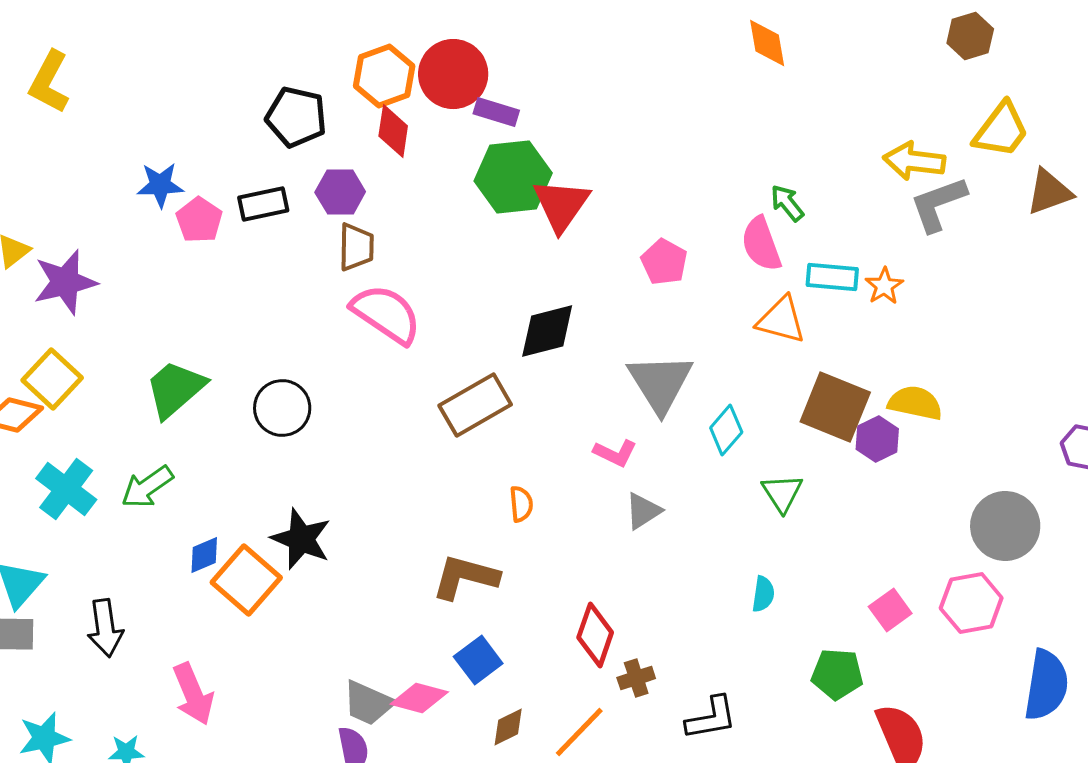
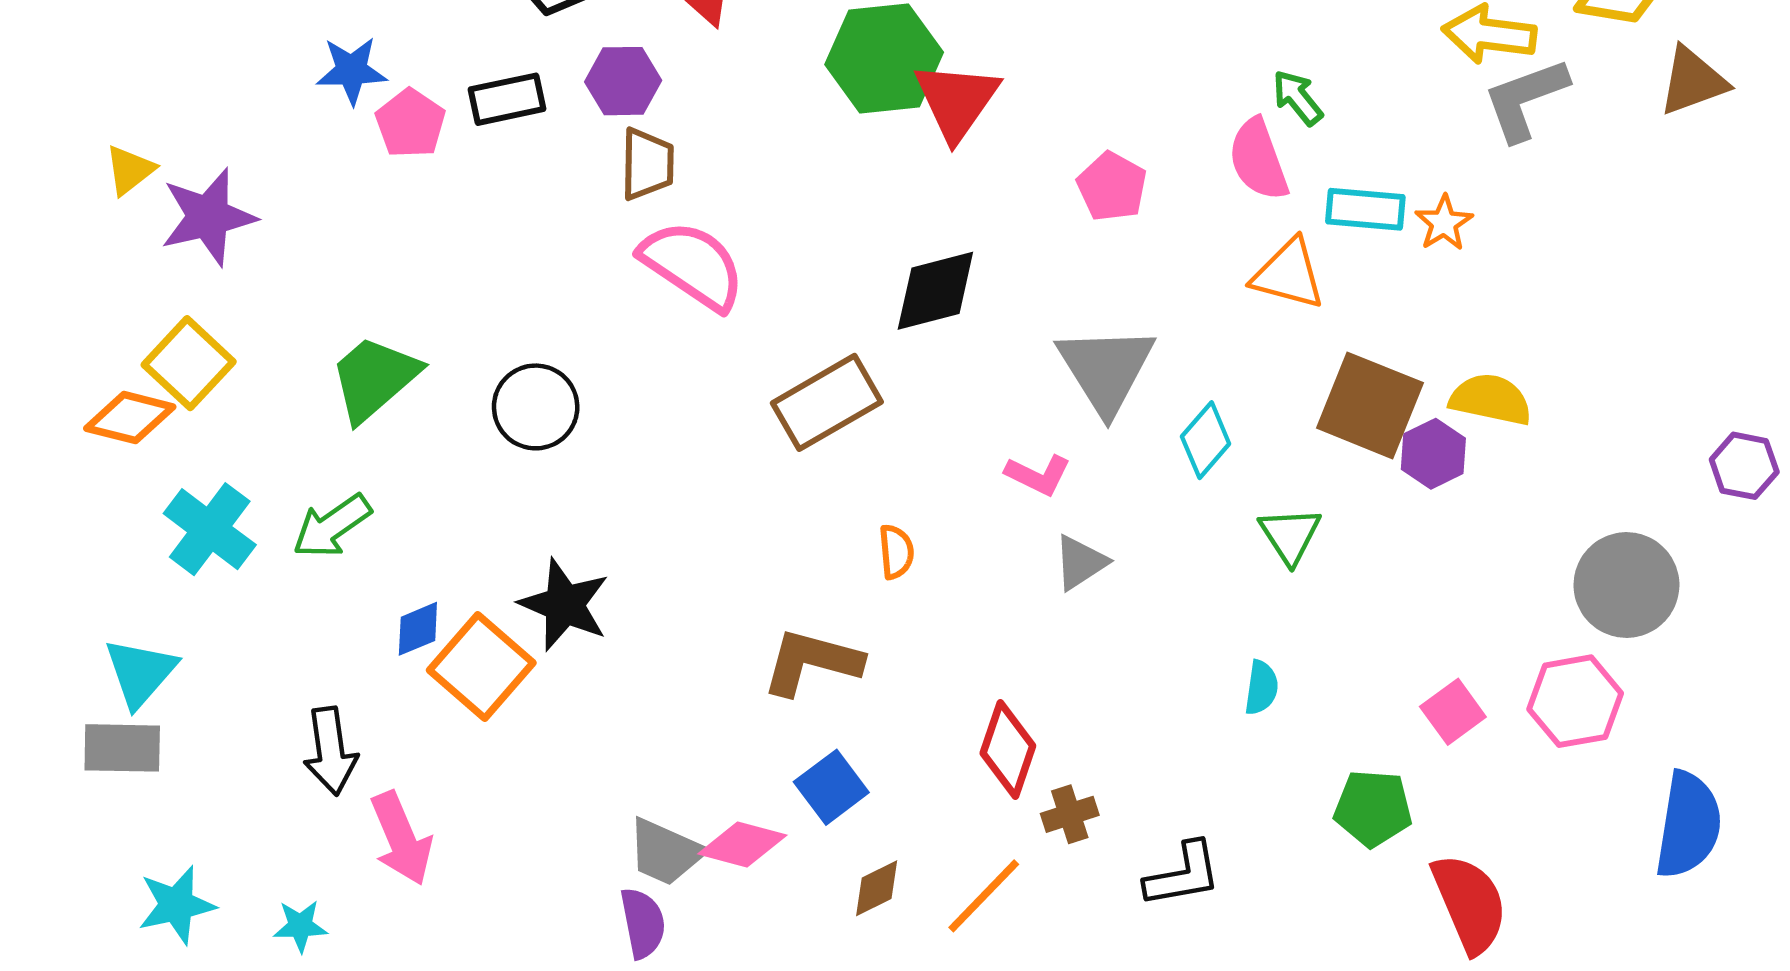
black arrow: (105, 628) -> (330, 751), moved

